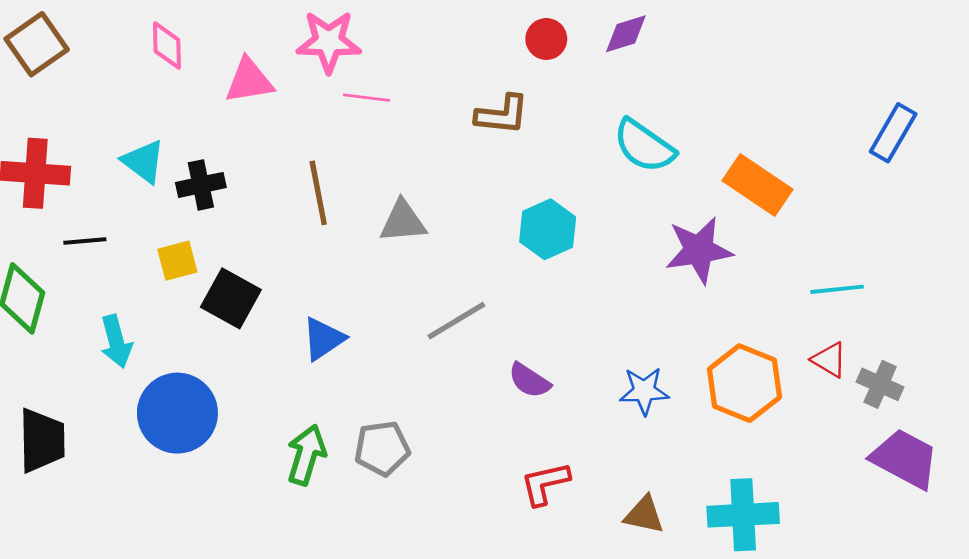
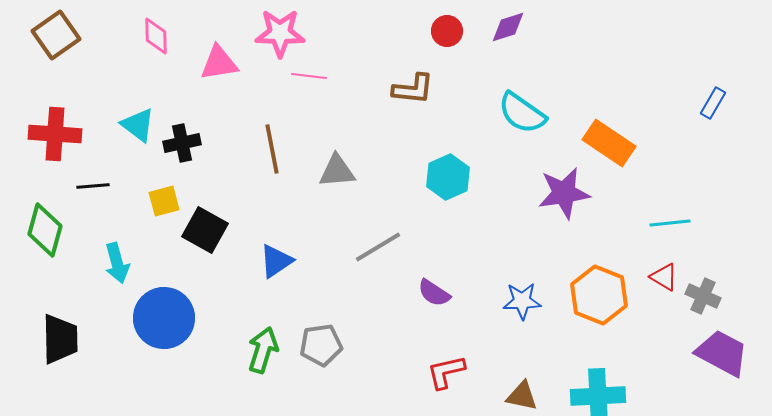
blue rectangle: (893, 133) -> (713, 103), size x0.7

